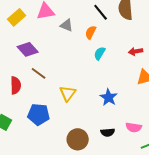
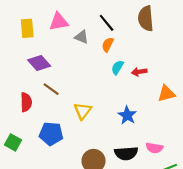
black line: (101, 12) -> (107, 23), moved
yellow rectangle: (17, 17) -> (27, 28), turned -54
red arrow: (136, 51) -> (139, 72), moved
black semicircle: (108, 132) -> (126, 153), size x1.5

